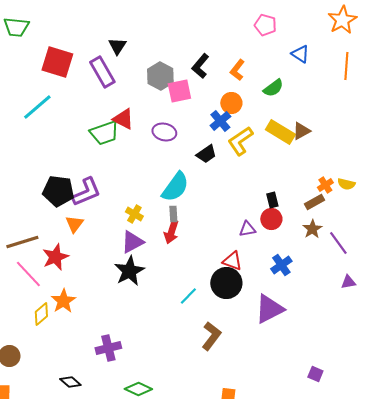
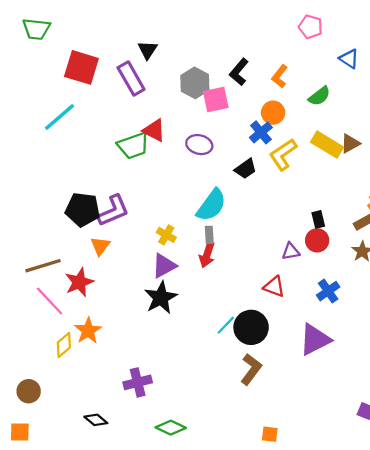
black circle: (226, 283) -> (251, 327), moved

